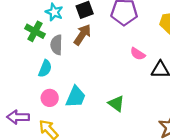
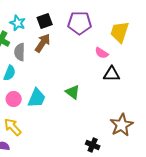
pink semicircle: (138, 54) -> (102, 53), moved
green triangle: (116, 104) -> (73, 92), moved

